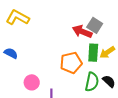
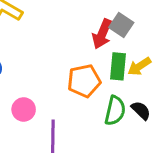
red arrow: (82, 32) -> (102, 34), turned -90

